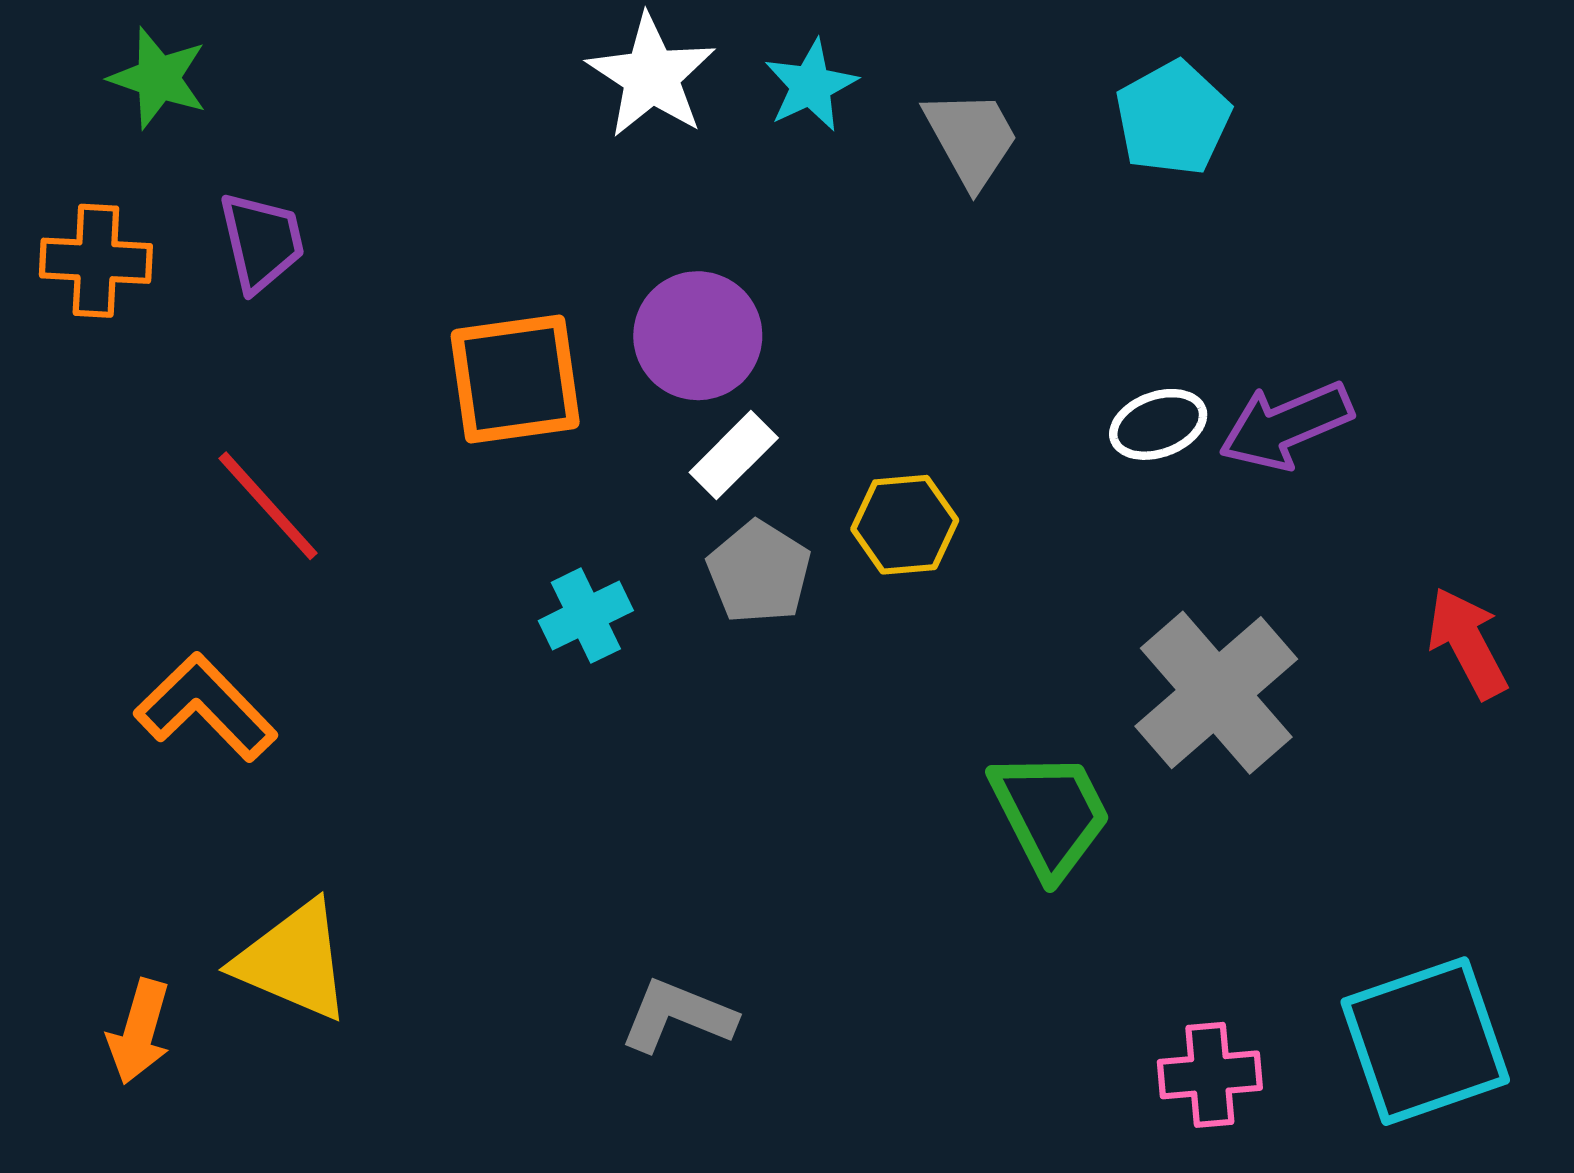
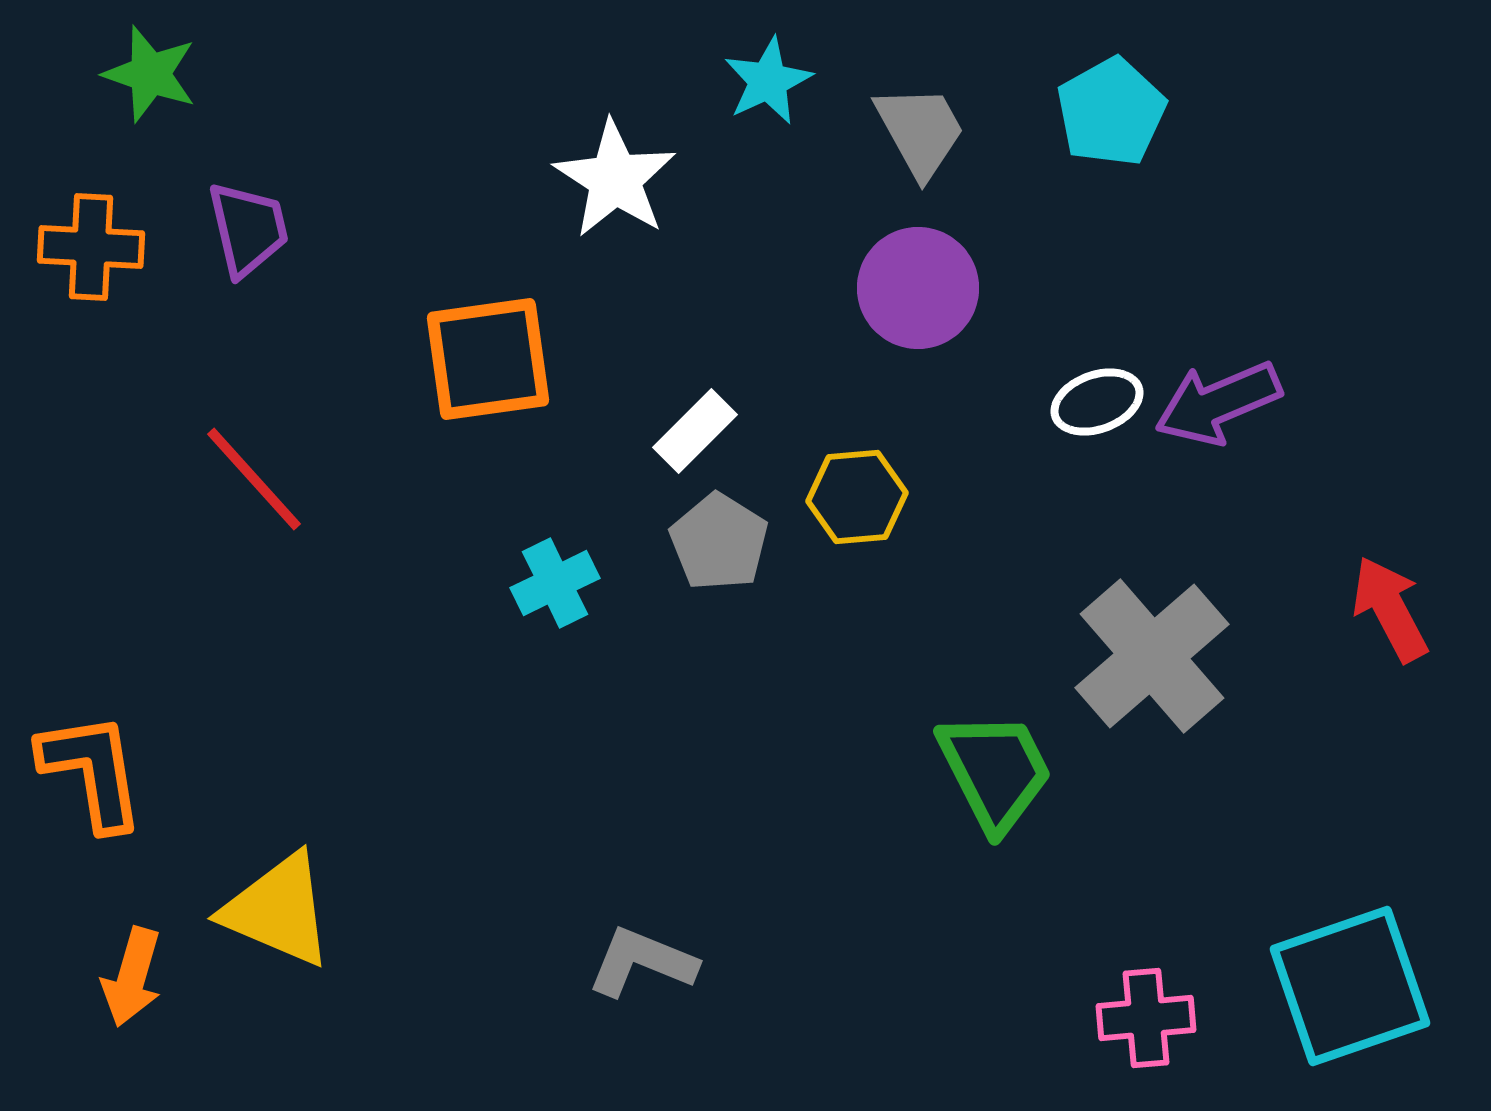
white star: (651, 76) -> (615, 179), moved
purple circle: (698, 336) -> (918, 288), moved
orange L-shape: (206, 707) -> (92, 771), moved, turned 35

